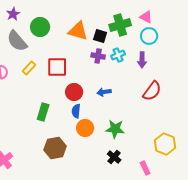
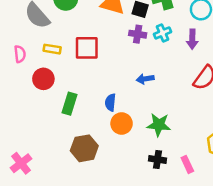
yellow rectangle: (29, 68) -> (52, 49), turned 56
red circle: (74, 92) -> (43, 79), moved
black cross: (114, 157) -> (158, 159), turned -32
pink rectangle: (145, 168) -> (187, 164), moved

